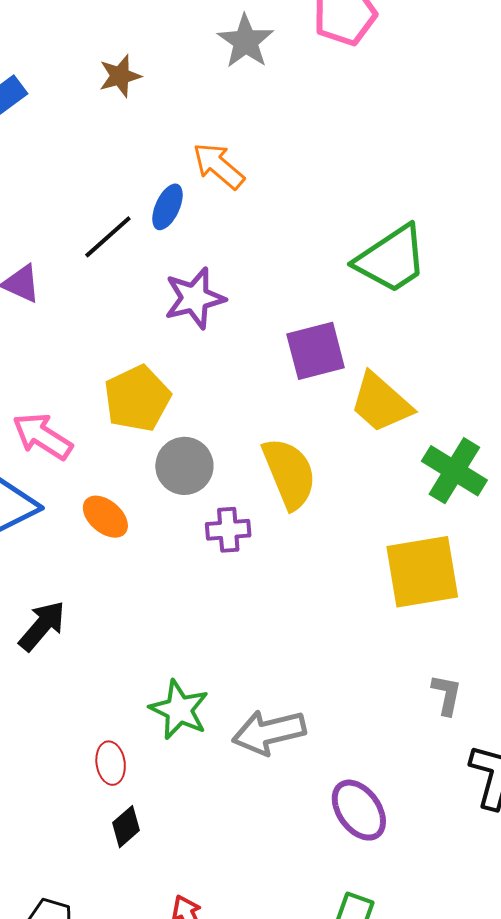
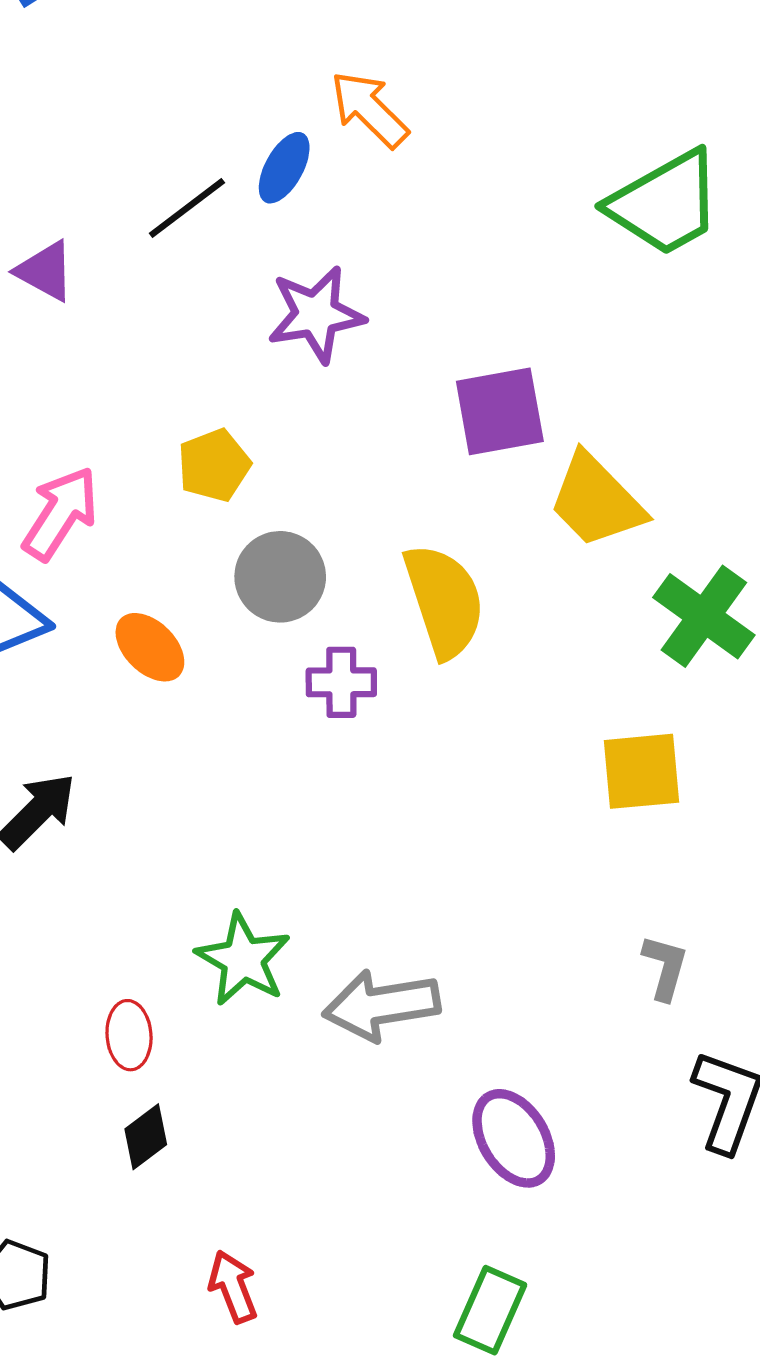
green trapezoid: (391, 259) -> (665, 203), moved
yellow pentagon: (137, 398) -> (214, 465), size x0.7
pink arrow: (42, 436) -> (60, 513), turned 86
yellow square: (422, 572) -> (641, 771), size x0.7

